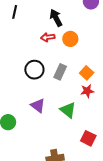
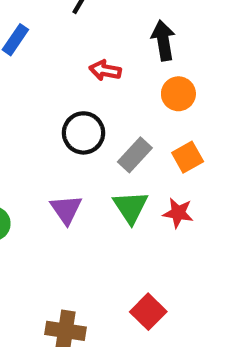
red arrow: (48, 37) -> (105, 70), moved
orange square: (87, 73) -> (188, 157), moved
green triangle: (68, 110) -> (131, 207), moved

